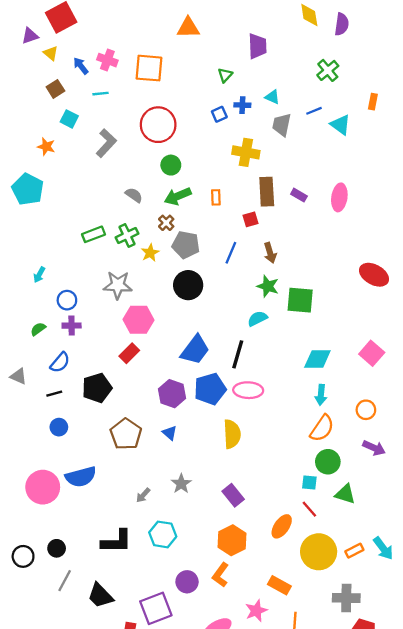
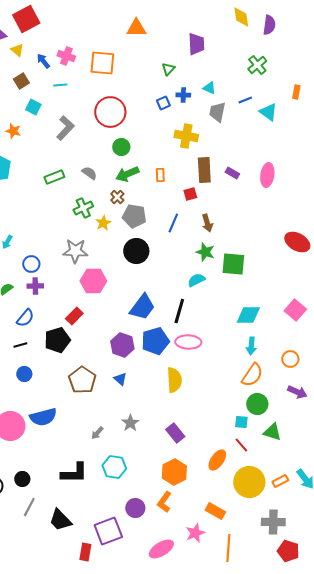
green rectangle: (94, 234) -> (54, 177), moved
red rectangle: (129, 353) -> (74, 316), moved

